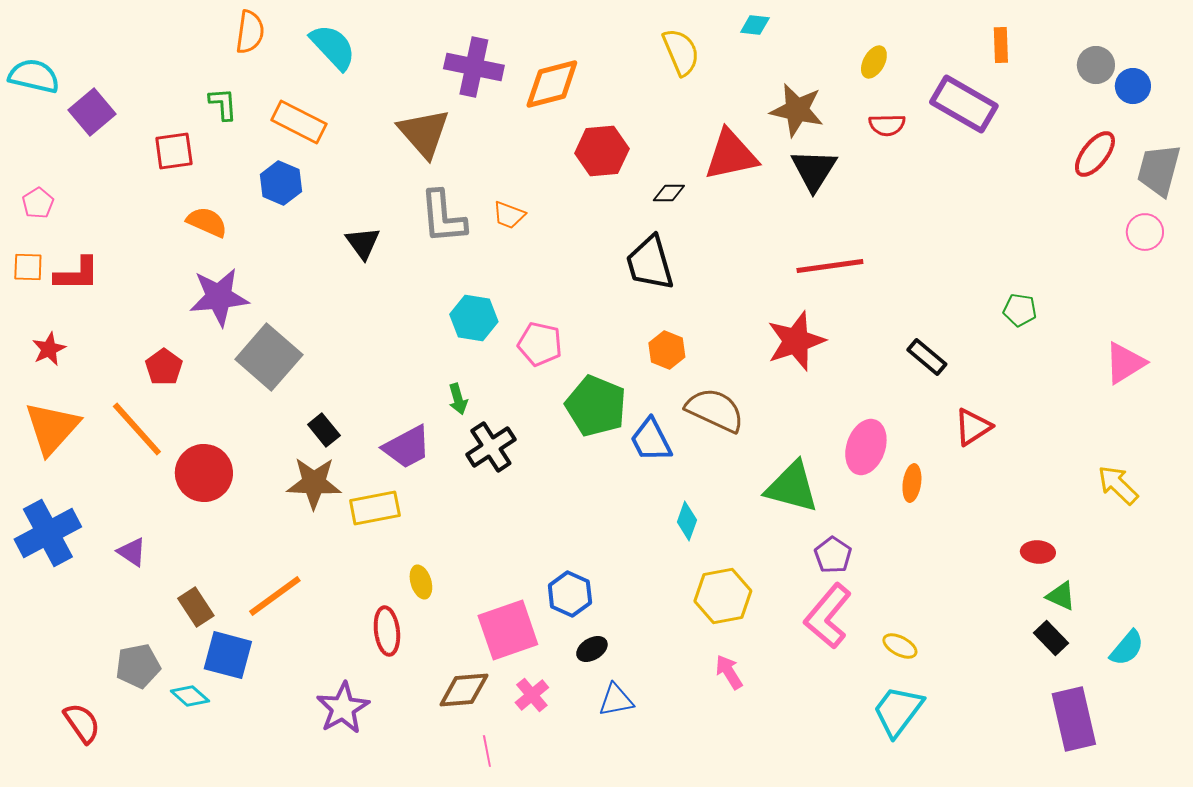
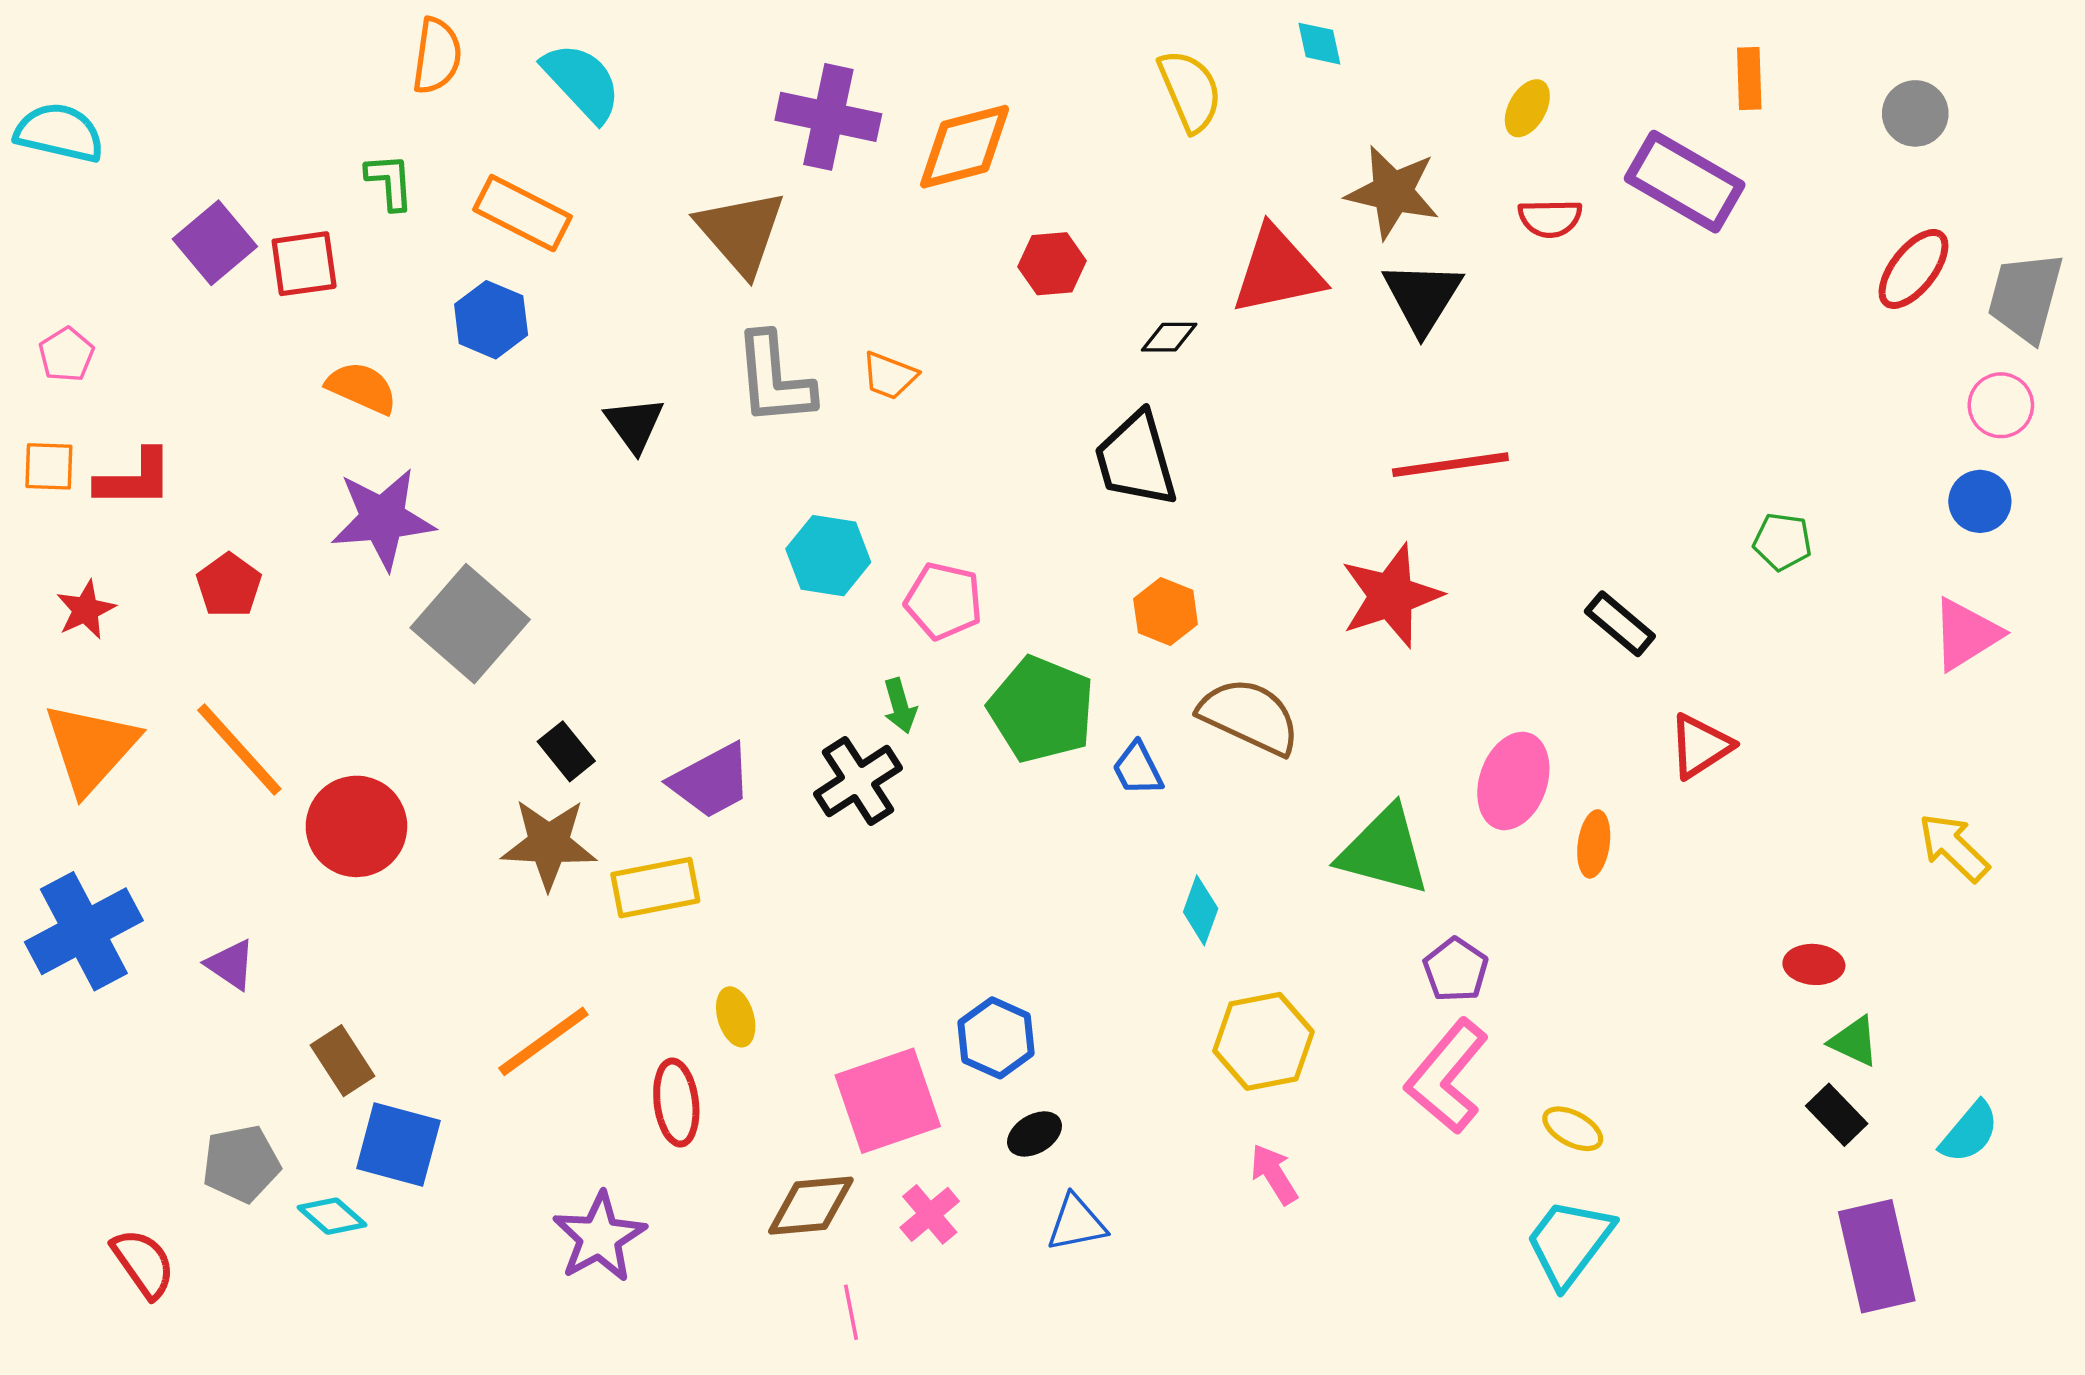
cyan diamond: (755, 25) -> (1319, 44), turned 72
blue circle: (1133, 86) -> (1980, 501), moved
purple square: (92, 112) -> (215, 243), moved
red hexagon: (602, 151) -> (1052, 264), size x0.7
red pentagon: (164, 367) -> (229, 585), moved
green arrow: (458, 399) -> (900, 706), moved
blue trapezoid: (651, 440) -> (1138, 769), size x0.7
orange line: (275, 596) -> (543, 1041), moved

